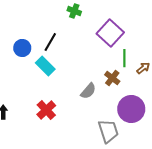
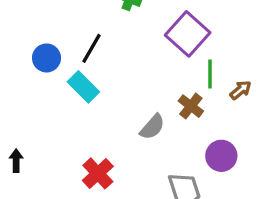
purple circle: (131, 109) -> (221, 156), size x0.7
red cross: (46, 110) -> (98, 173), moved

